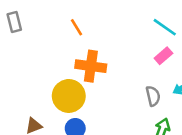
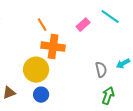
orange line: (77, 27) -> (42, 25), moved
pink rectangle: (163, 56) -> (83, 25), moved

